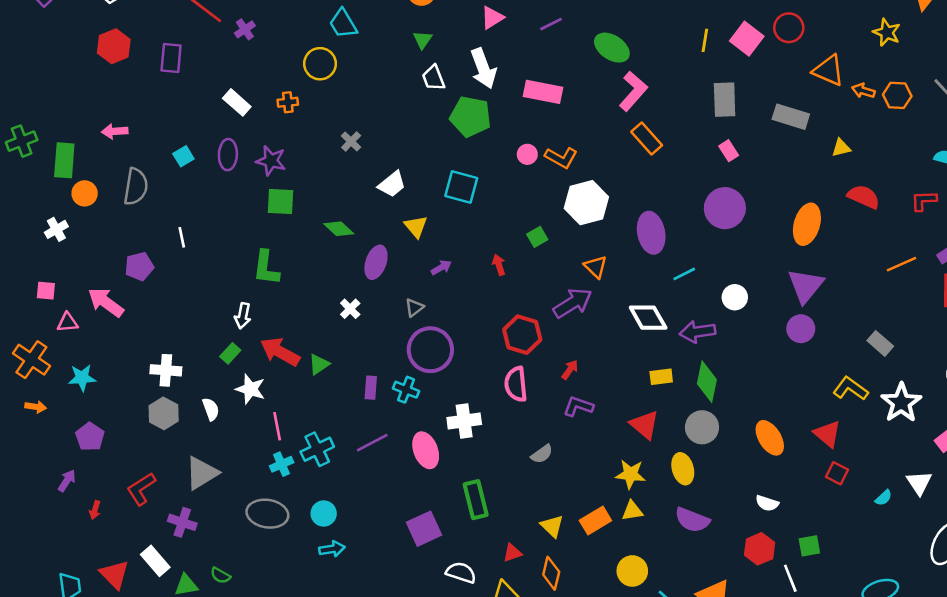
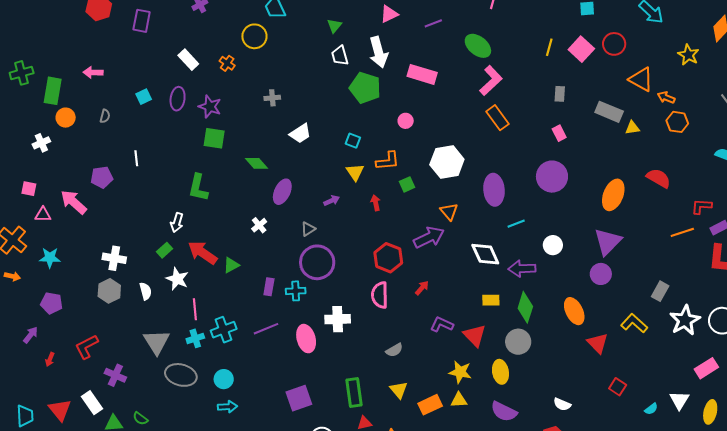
orange hexagon: (897, 95) -> (677, 122), moved
gray rectangle: (725, 100) -> (560, 94), size x0.6
orange cross: (288, 102) -> (227, 63), turned 35
gray cross: (351, 141) -> (272, 98), turned 35
yellow triangle: (841, 148) -> (632, 128), moved
orange L-shape: (561, 158) -> (388, 161), moved, turned -40
gray semicircle: (136, 187) -> (105, 116), size x0.5
cyan square: (461, 187) -> (353, 141), size x0.6
red L-shape: (924, 201) -> (701, 206), moved
yellow triangle: (416, 226) -> (355, 172), moved
gray rectangle: (880, 343) -> (660, 291), turned 72
cyan cross: (406, 390) -> (296, 291), turned -30
white star: (901, 403) -> (685, 320), moved
purple L-shape: (578, 406) -> (442, 325), moved
red triangle: (827, 434) -> (598, 343), moved
purple pentagon: (90, 437) -> (51, 303), turned -30
orange ellipse: (770, 438) -> (574, 311), moved
gray triangle: (202, 473) -> (157, 342), moved, turned -36
green rectangle: (476, 500) -> (354, 393), moved
yellow triangle: (552, 526) -> (399, 390), moved

